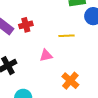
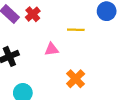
red cross: (26, 25) -> (33, 14), turned -32

